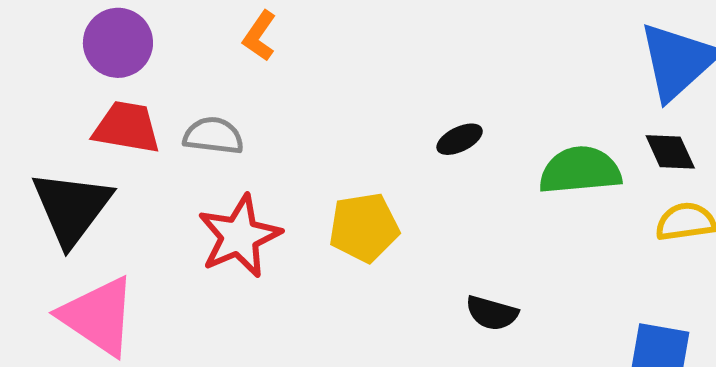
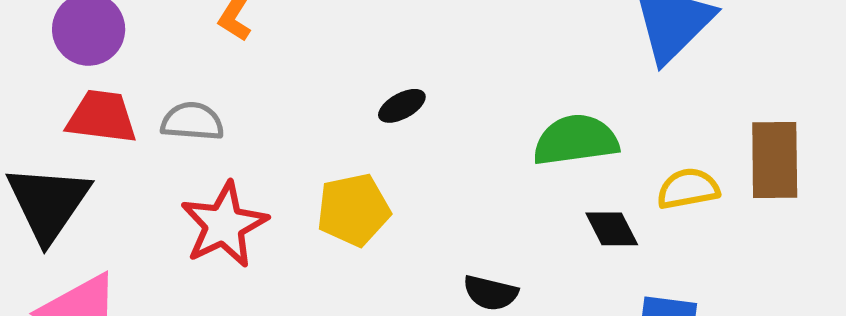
black ellipse: (460, 139) -> (402, 106), moved
black diamond: (670, 152) -> (612, 229), moved

